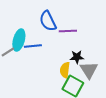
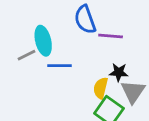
cyan ellipse: (19, 40) -> (43, 41), turned -35
blue line: (33, 46) -> (59, 66), moved

